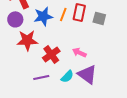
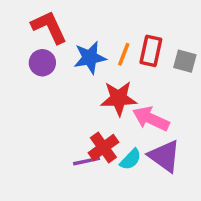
red star: (27, 40) -> (119, 98), moved
pink arrow: (79, 52) -> (151, 119), size x1.5
red cross: (51, 54) -> (103, 148), moved

